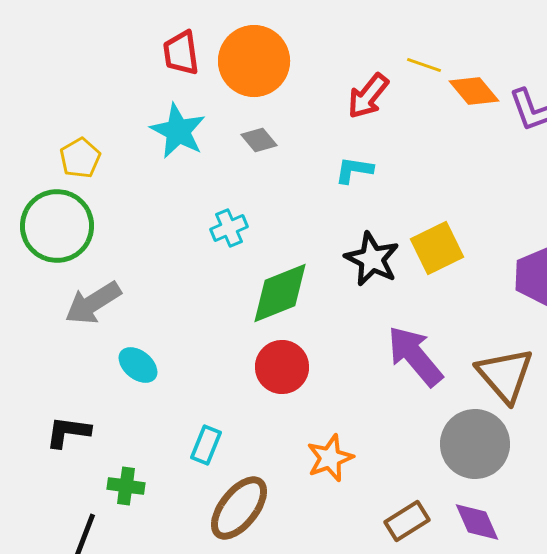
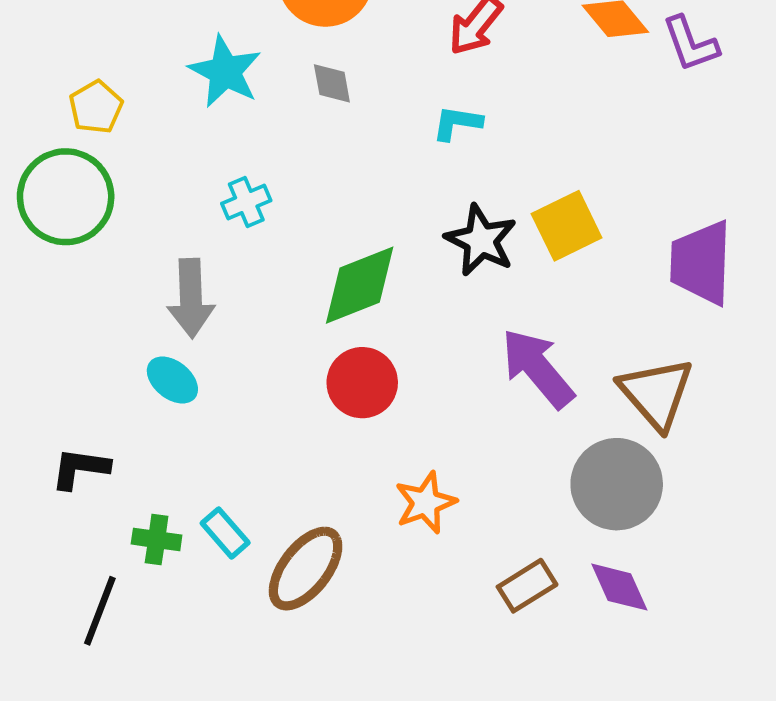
gray diamond: (259, 140) -> (332, 83), turned 30
cyan cross: (229, 228) -> (246, 202), moved
gray arrow: (93, 303) -> (191, 298), moved, turned -60
cyan rectangle: (206, 445) -> (225, 533), moved, turned -63

